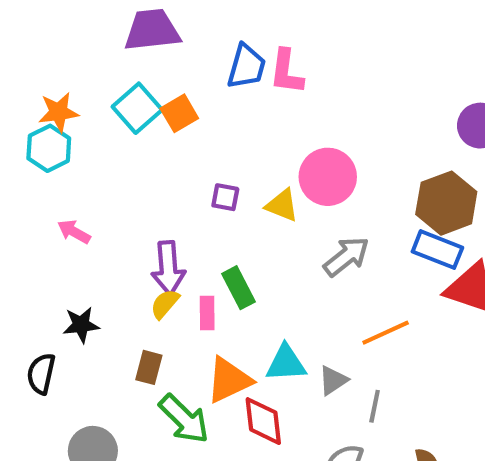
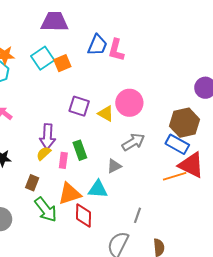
purple square: (225, 197) -> (79, 106), size x1.5
orange line: (386, 333) -> (175, 176), moved
gray triangle: (333, 380) -> (114, 166), moved

